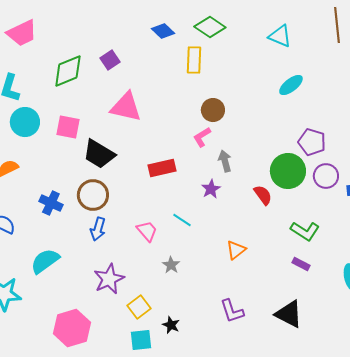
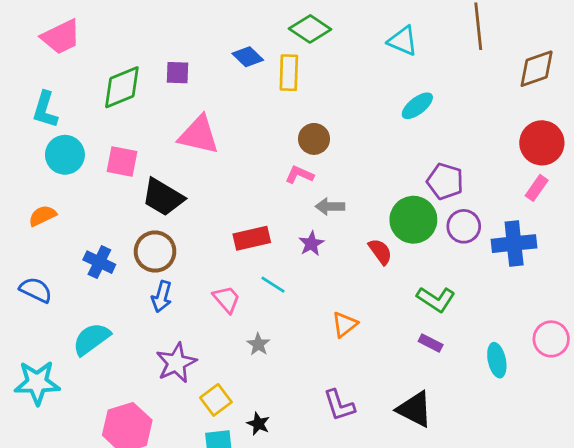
blue diamond: (163, 31) -> (248, 57), moved
purple square: (110, 60) -> (178, 73), turned 36
pink L-shape: (202, 137) -> (299, 175), turned 55
gray arrow: (225, 161) -> (330, 206), turned -75
red rectangle: (162, 168) -> (252, 238), moved

